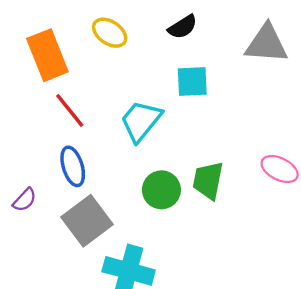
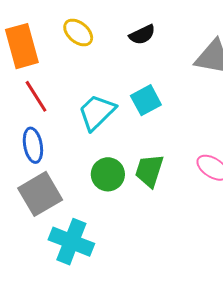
cyan square: (192, 81) -> (146, 100), moved, turned -32

